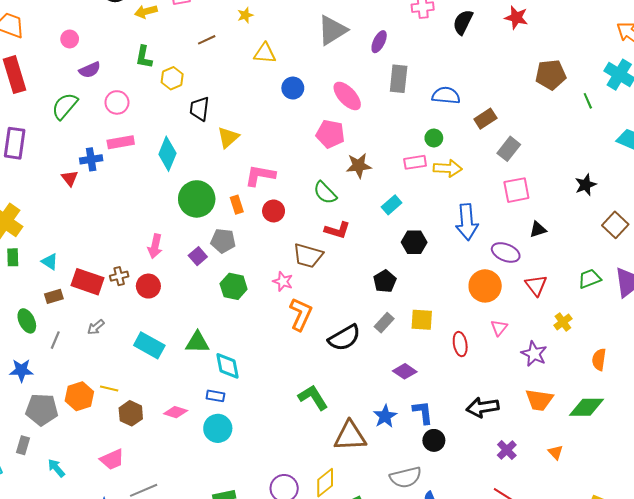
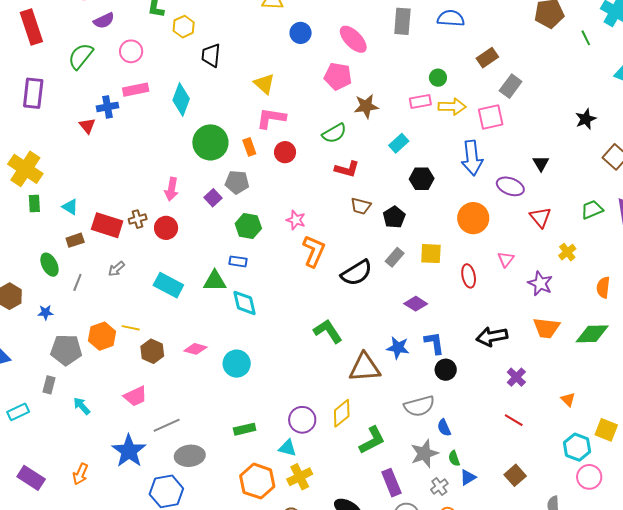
blue semicircle: (446, 95) -> (451, 18), moved
yellow triangle: (228, 137) -> (264, 84), moved, turned -35
pink square: (516, 190) -> (491, 117), moved
green semicircle: (325, 193) -> (334, 133), turned -75
black triangle: (538, 229) -> (541, 163), turned -42
brown trapezoid: (308, 256) -> (361, 206), moved, size x0.7
orange circle: (485, 286) -> (473, 218), moved
blue star: (21, 370) -> (45, 312), size x0.7
blue rectangle: (215, 396) -> (238, 261), moved
blue star: (385, 416) -> (398, 348), turned -30
orange triangle: (555, 452) -> (568, 399), moved

